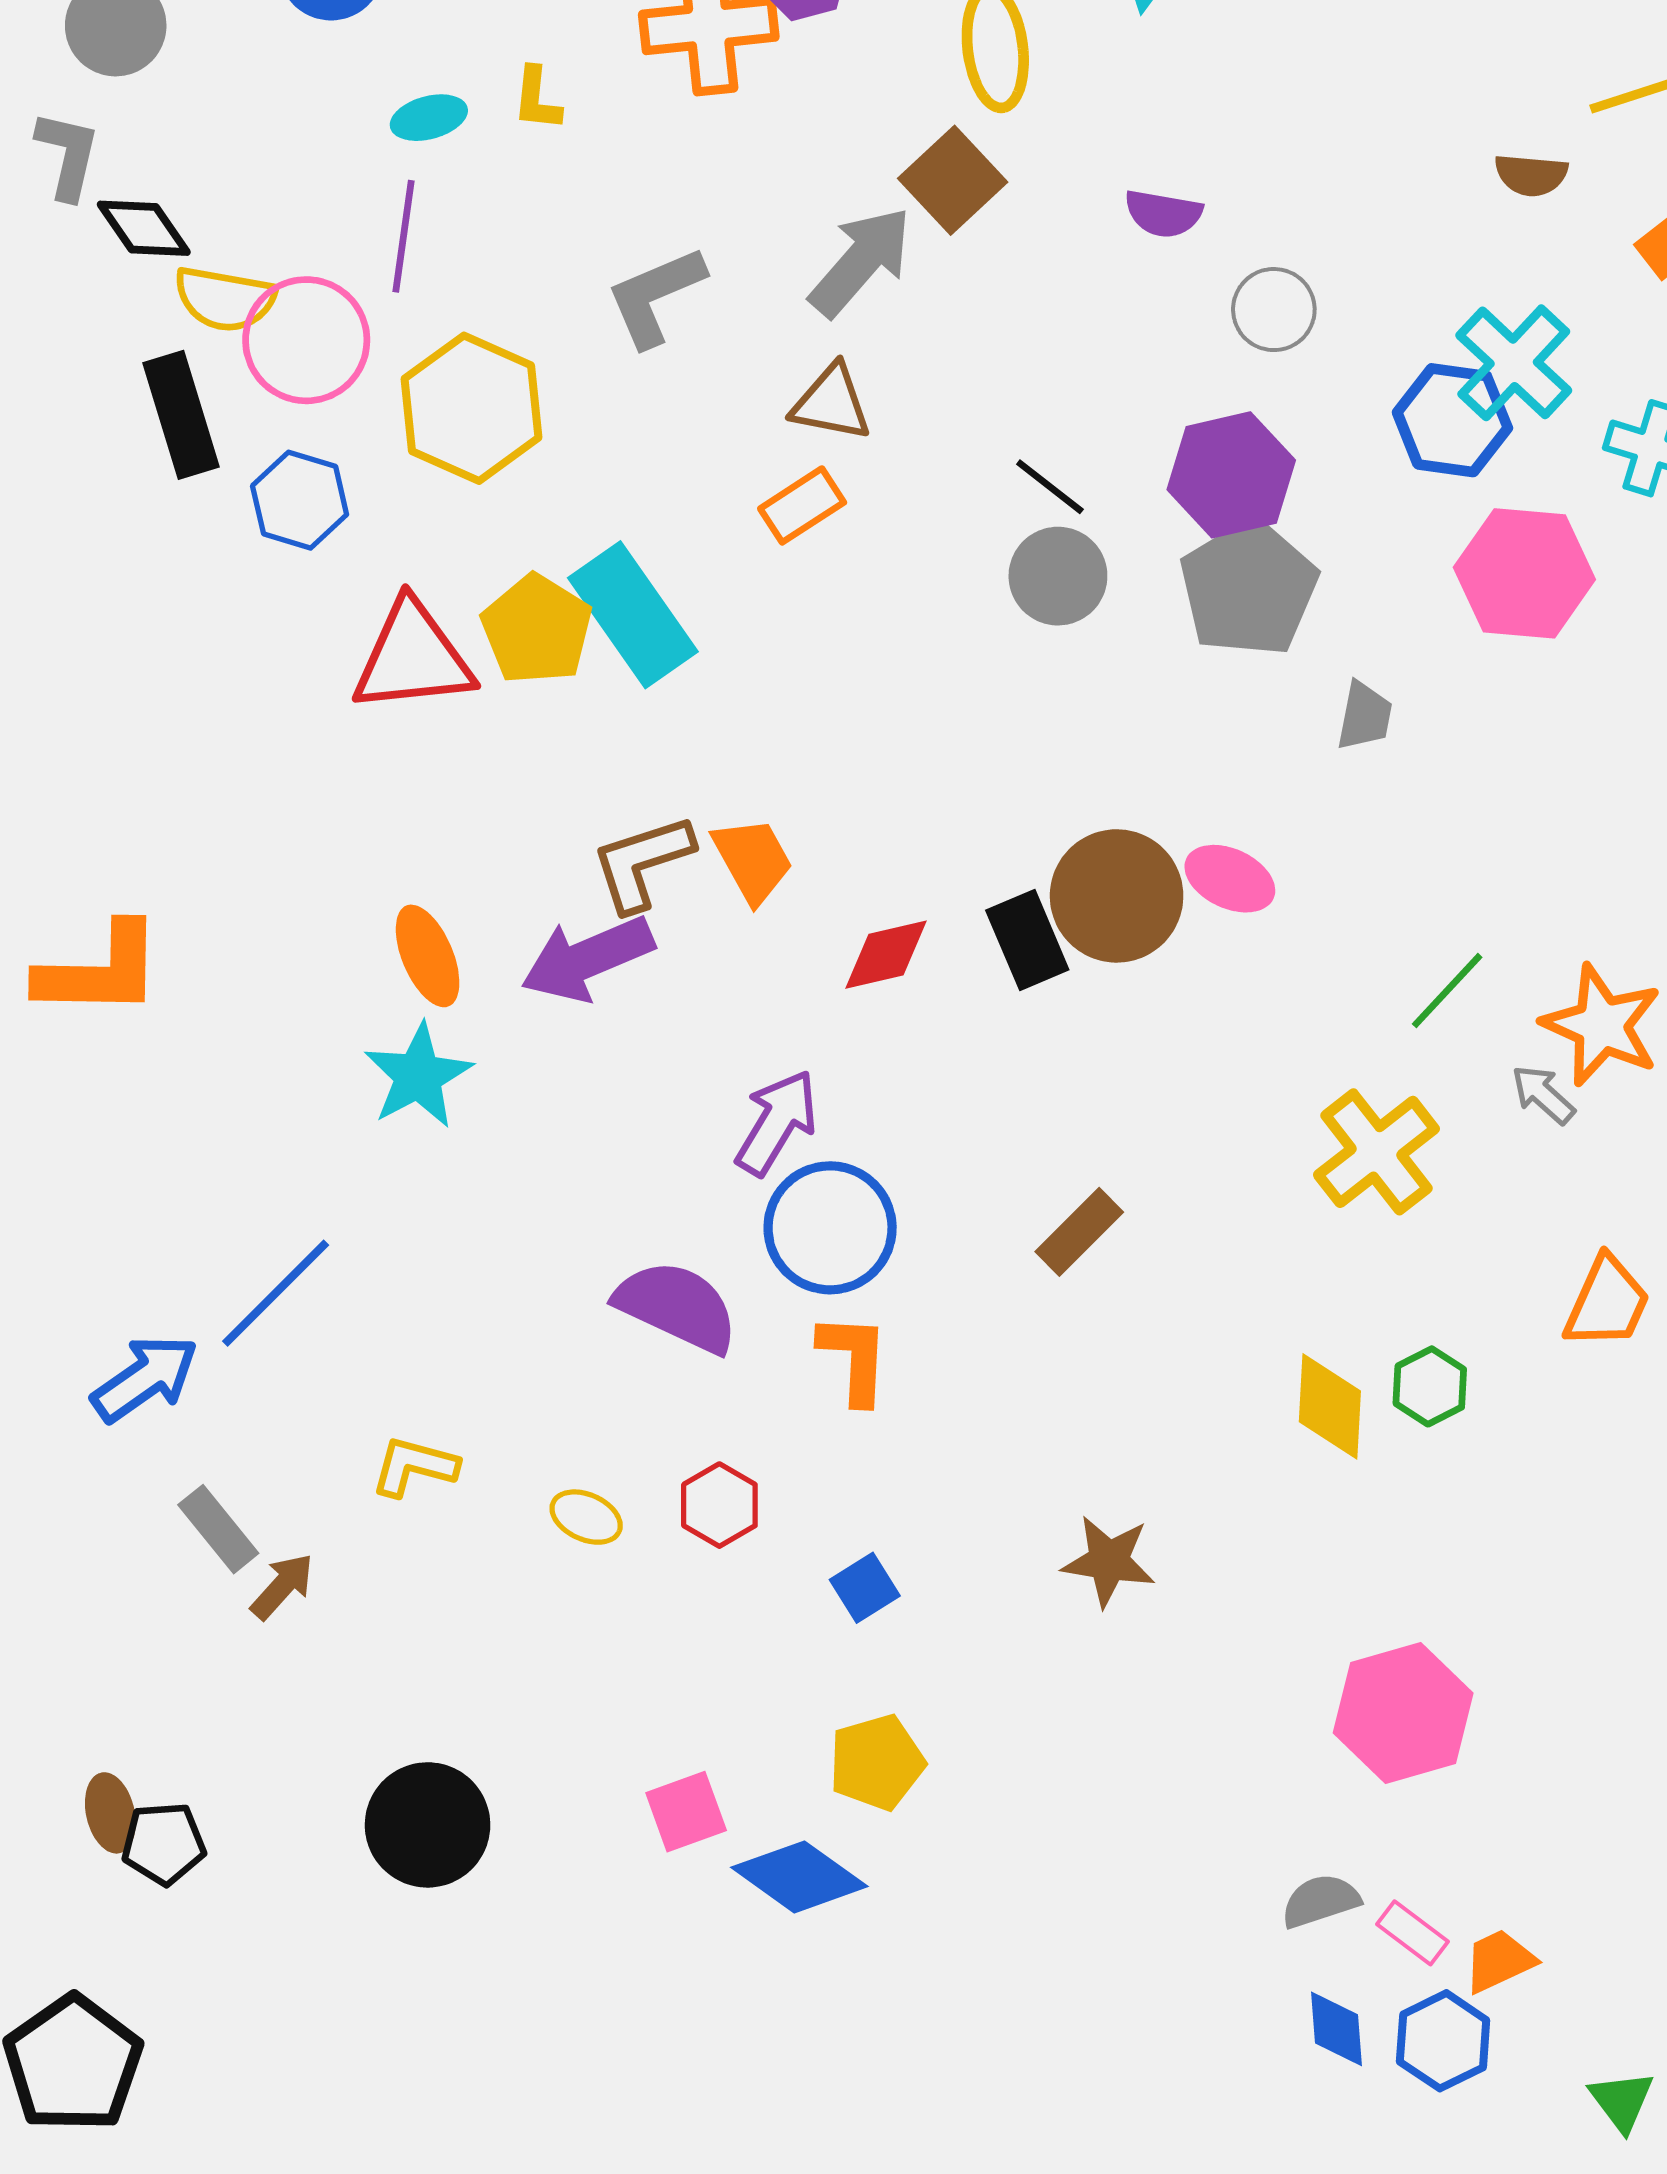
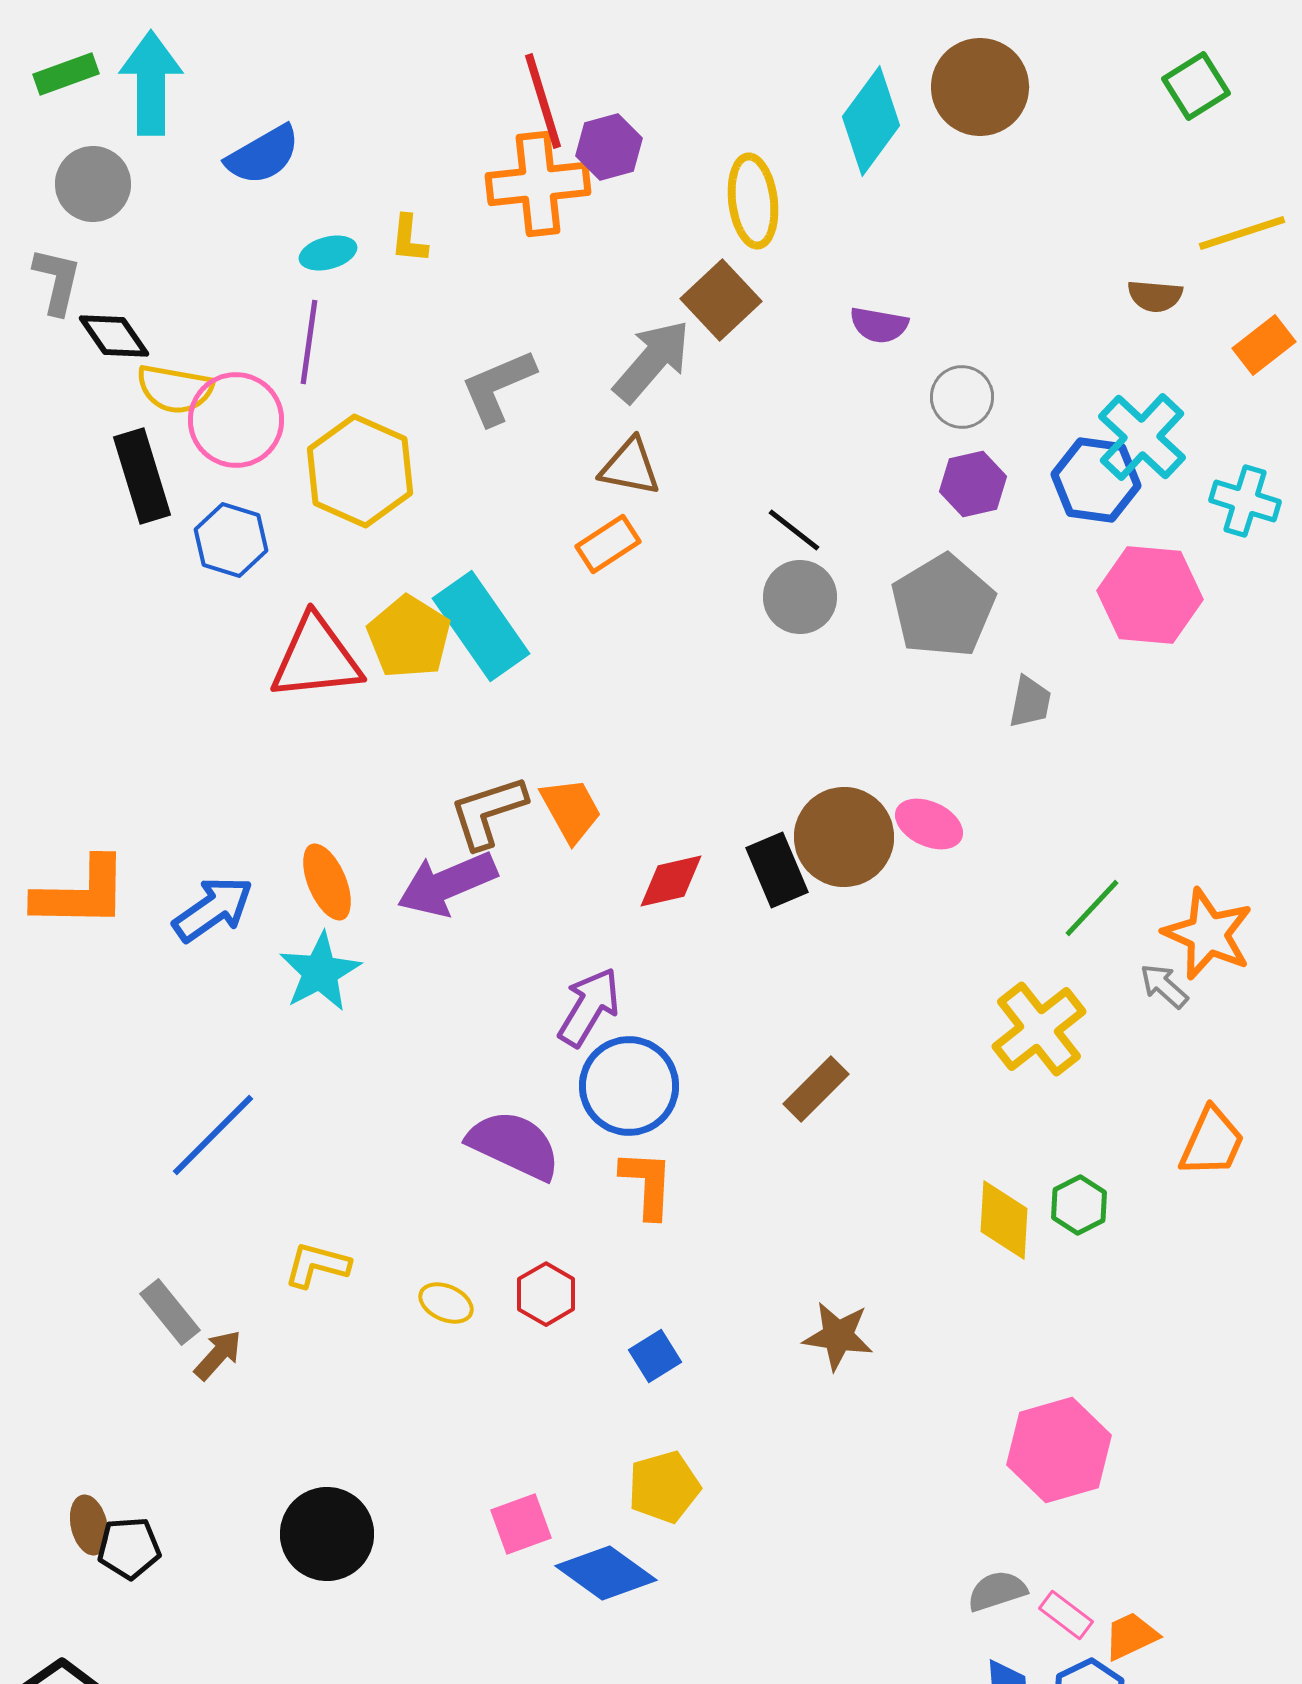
purple hexagon: (1231, 475) -> (973, 484), moved, size x0.7
blue arrow: (145, 1378) -> (213, 909), moved

